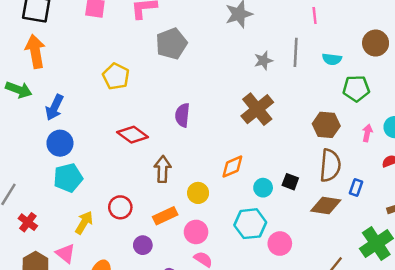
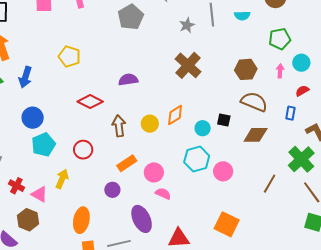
gray pentagon: (171, 44) -> (131, 17), moved
green pentagon: (356, 88) -> (280, 39), moved
blue arrow: (54, 107) -> (25, 77), moved
purple semicircle: (182, 115) -> (128, 80), turned 84
brown semicircle: (330, 165) -> (254, 102), turned -64
blue rectangle: (356, 187) -> (290, 113), moved
yellow circle: (198, 193) -> (150, 124), moved
red circle: (120, 207) -> (83, 150), moved
pink triangle: (65, 253) -> (39, 194), moved

